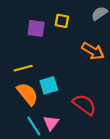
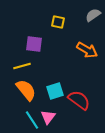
purple square: (36, 28) -> (34, 44), moved
cyan square: (49, 85) -> (55, 91), moved

